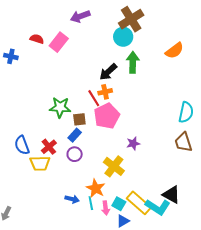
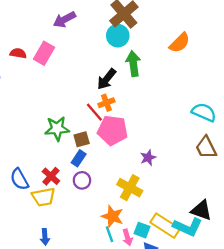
cyan semicircle: (186, 112) -> (204, 112), turned -70
pink pentagon: (107, 116) -> (113, 130), turned -30
blue arrow: (72, 199) -> (45, 237), moved, turned 80

